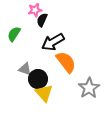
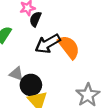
orange semicircle: (66, 62) -> (69, 47), moved

